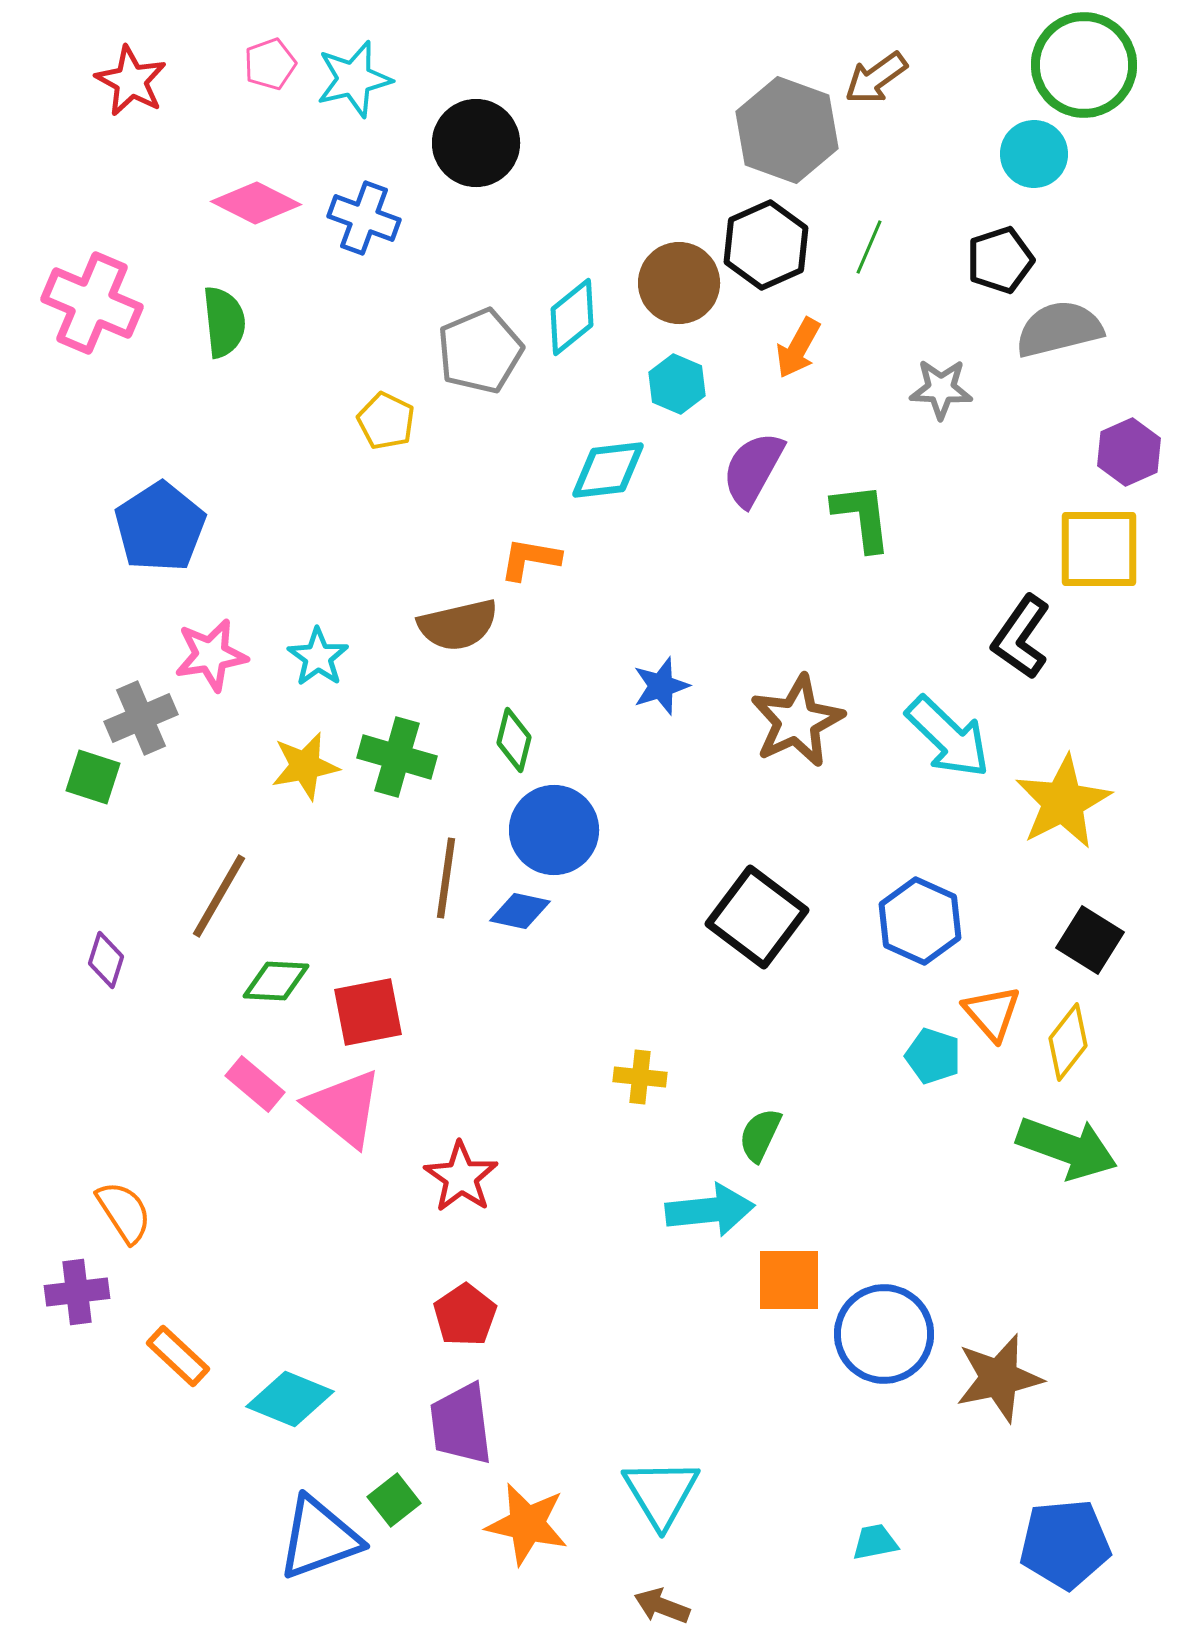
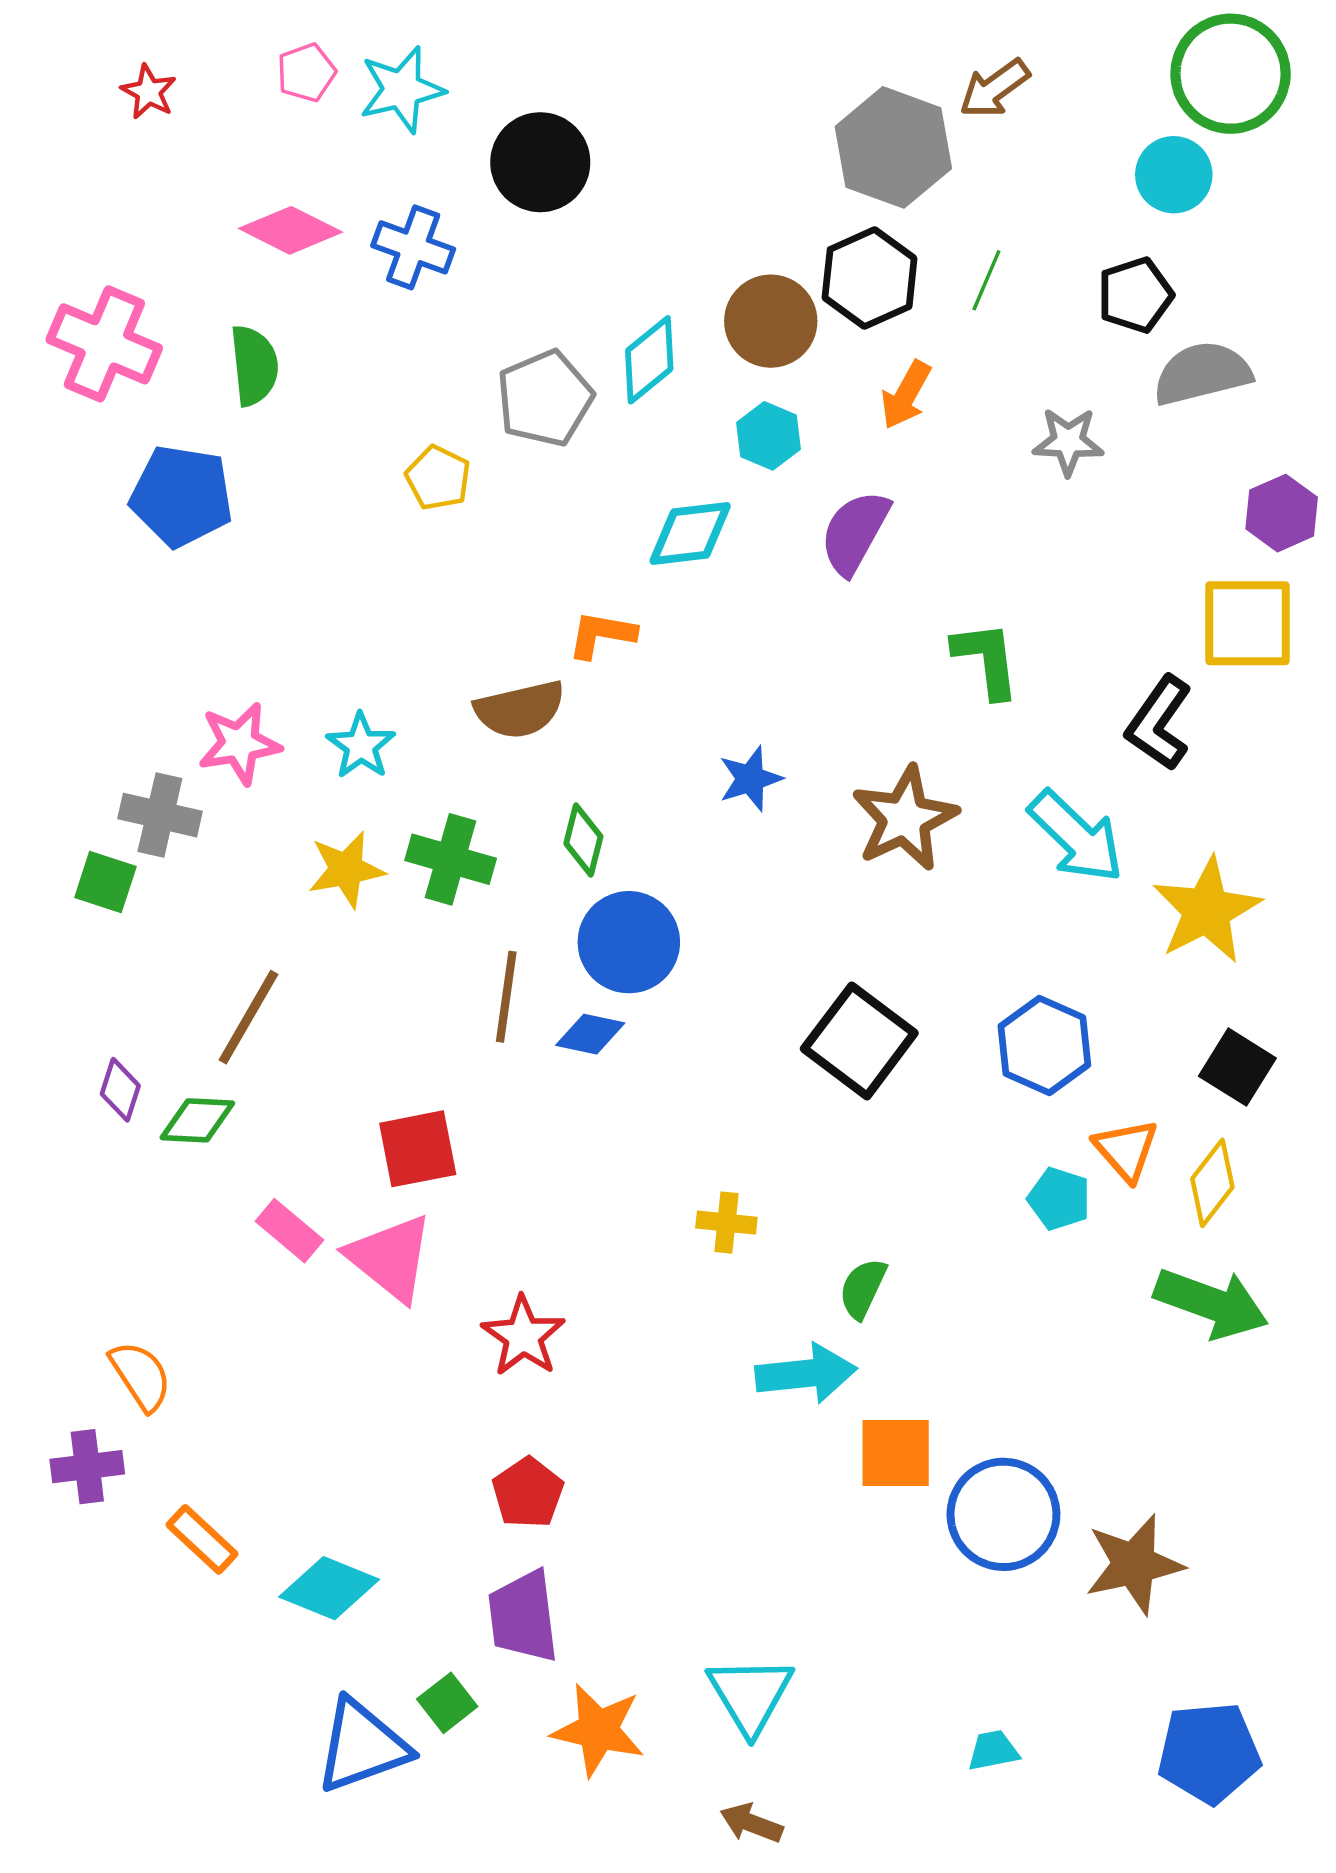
red star: (131, 81) -> (149, 92), size x0.7
green L-shape: (862, 517) -> (986, 659), moved
blue pentagon: (160, 527) -> (182, 496), moved, turned -30
gray cross: (141, 718) -> (160, 815), turned 36
green diamond: (276, 981) -> (197, 1120), moved

